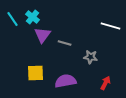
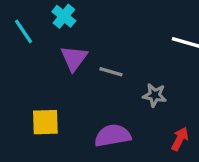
cyan cross: (33, 17) -> (64, 16), moved
yellow square: (36, 73) -> (45, 122), moved

